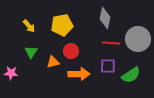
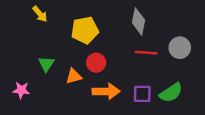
yellow arrow: (29, 26) -> (40, 14), moved
gray circle: (138, 39) -> (180, 48), size x0.7
purple square: (108, 66) -> (142, 94), moved

